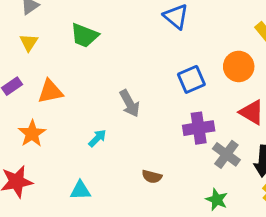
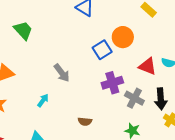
green trapezoid: (84, 35) -> (23, 30), turned -145
orange circle: (239, 66) -> (123, 37), moved

